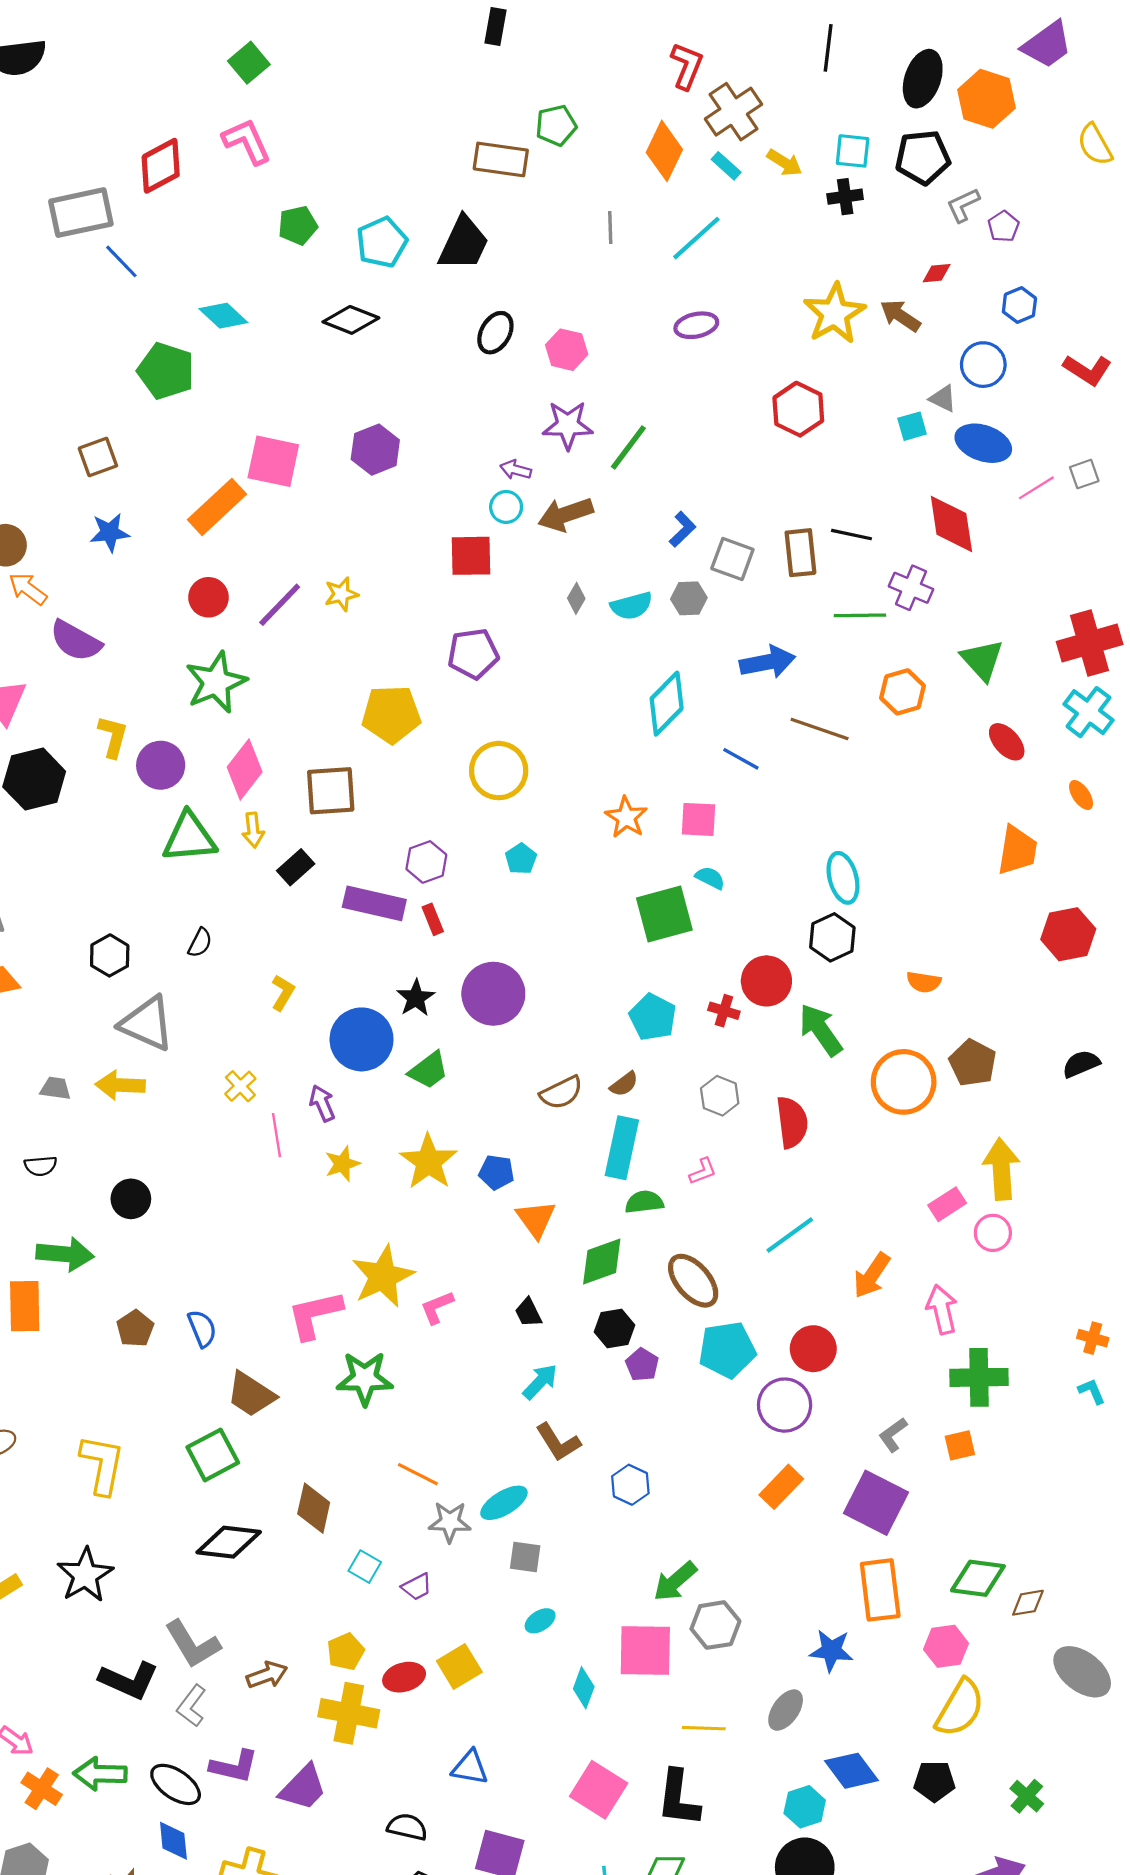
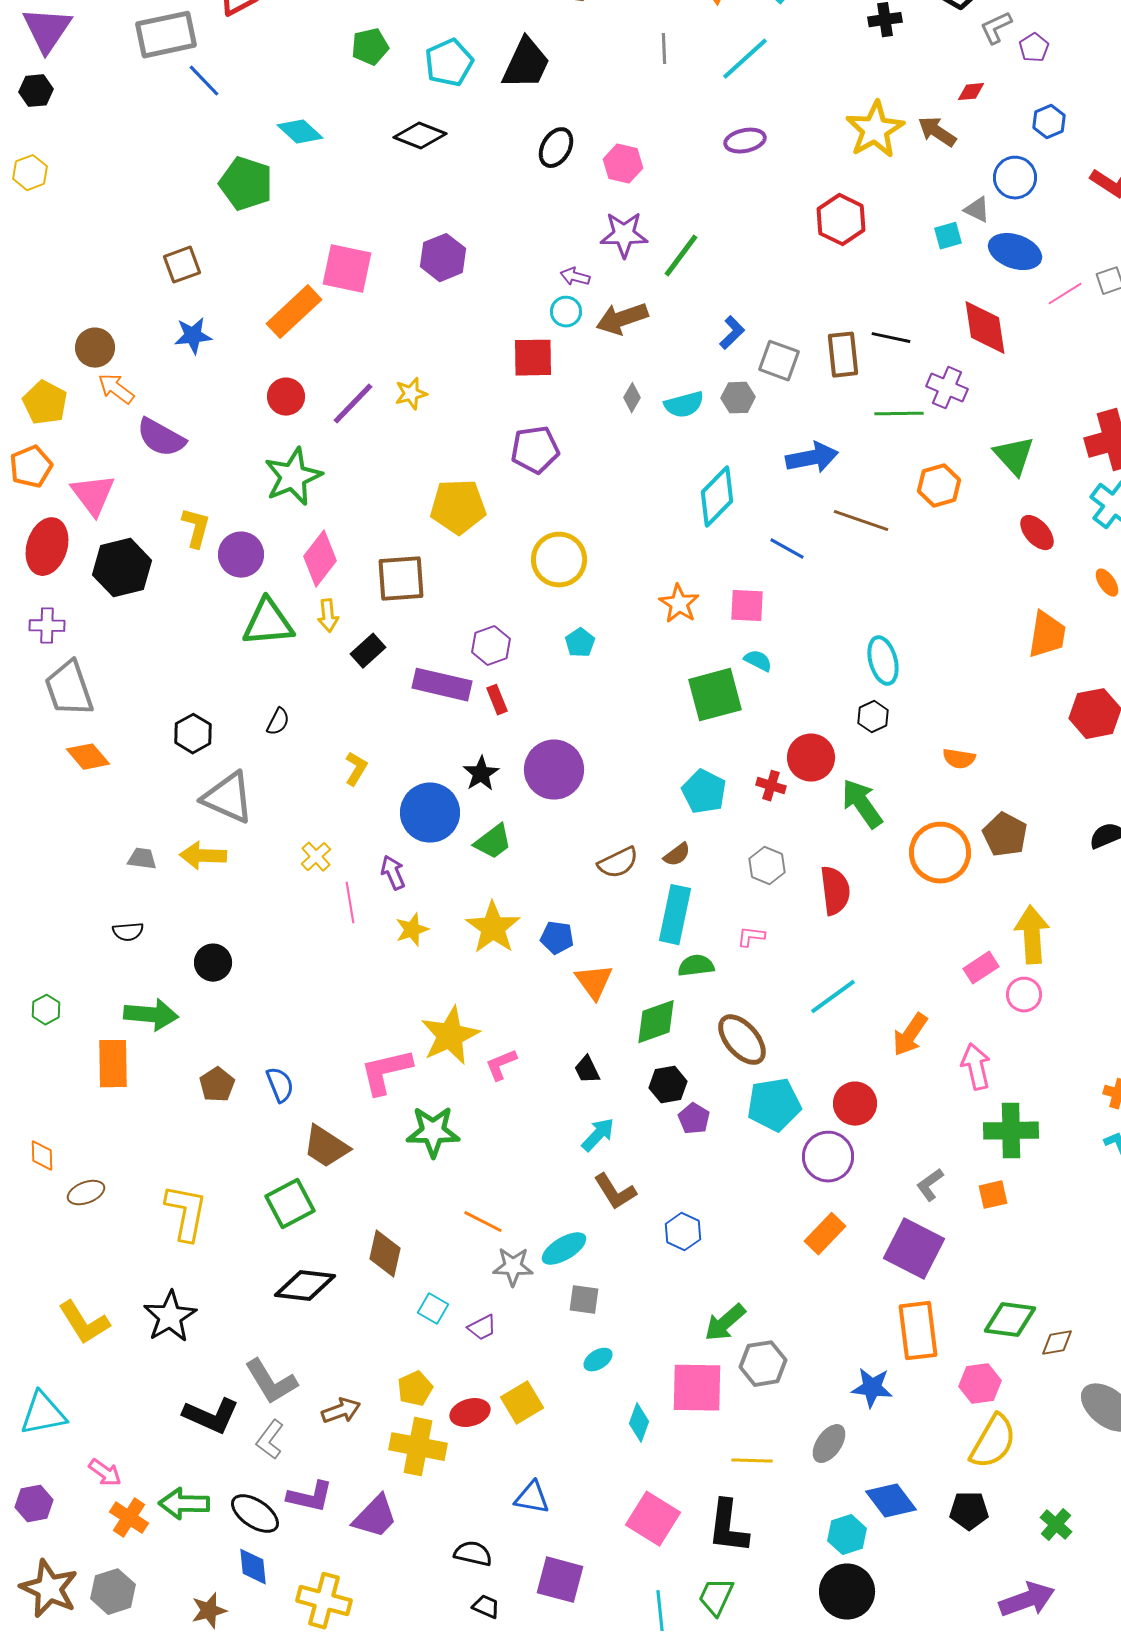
black hexagon: (832, 937) -> (873, 717), size x0.7
pink L-shape: (703, 1171) -> (751, 937), turned -152

